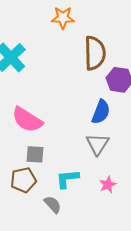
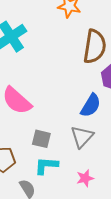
gray square: (35, 154) -> (41, 139), moved

